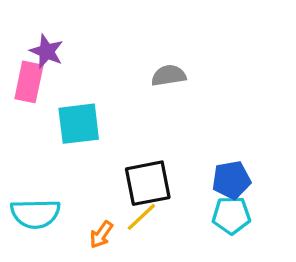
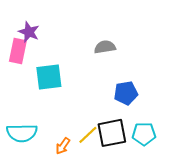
blue pentagon: (231, 180) -> (126, 93), moved
black square: (148, 183) -> (112, 133), moved

